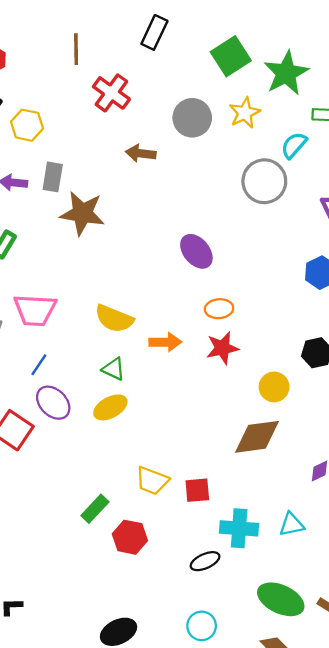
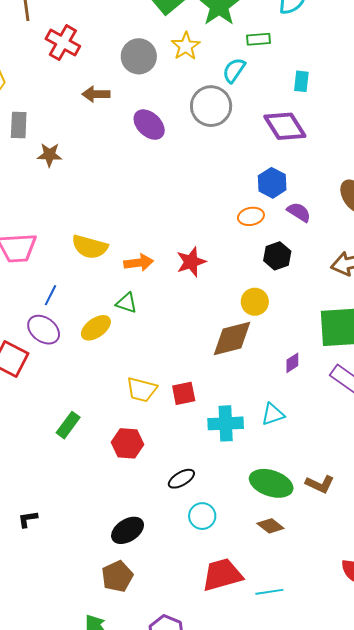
brown star: (82, 213) -> (50, 155), size x0.6
purple ellipse: (196, 251) -> (149, 125), moved
orange ellipse: (219, 309) -> (251, 216), moved
blue line: (39, 365) -> (51, 295), moved
green triangle: (114, 369) -> (127, 303), moved
yellow circle: (274, 387) -> (255, 302), moved
green rectangle: (95, 509) -> (68, 425), moved
black ellipse: (205, 561) -> (181, 479), moved

